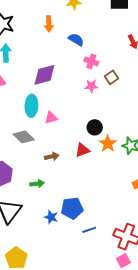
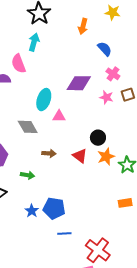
purple diamond: (44, 75) -> (79, 83), moved
red triangle: (82, 150) -> (80, 156), turned 42

